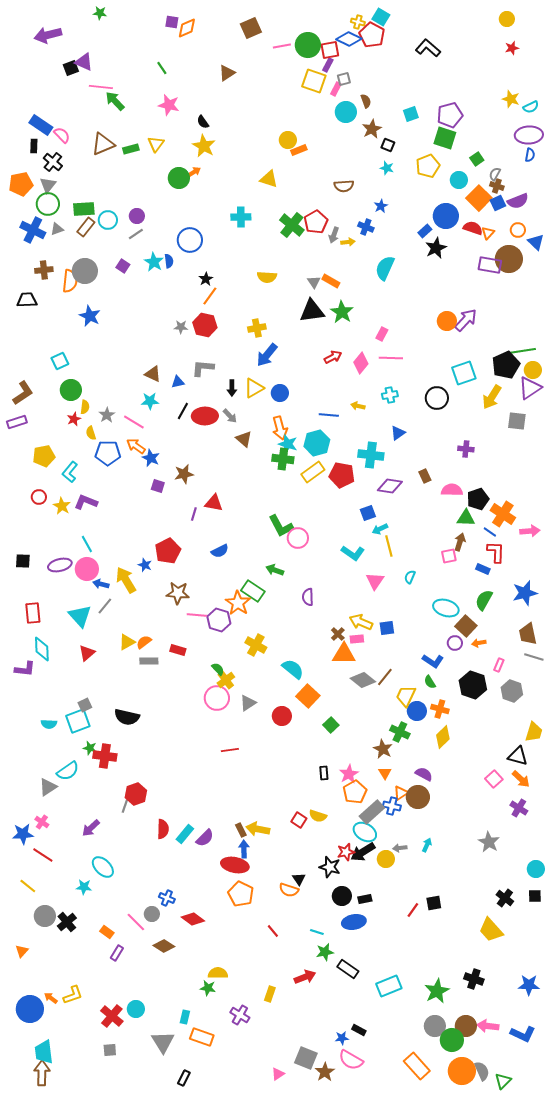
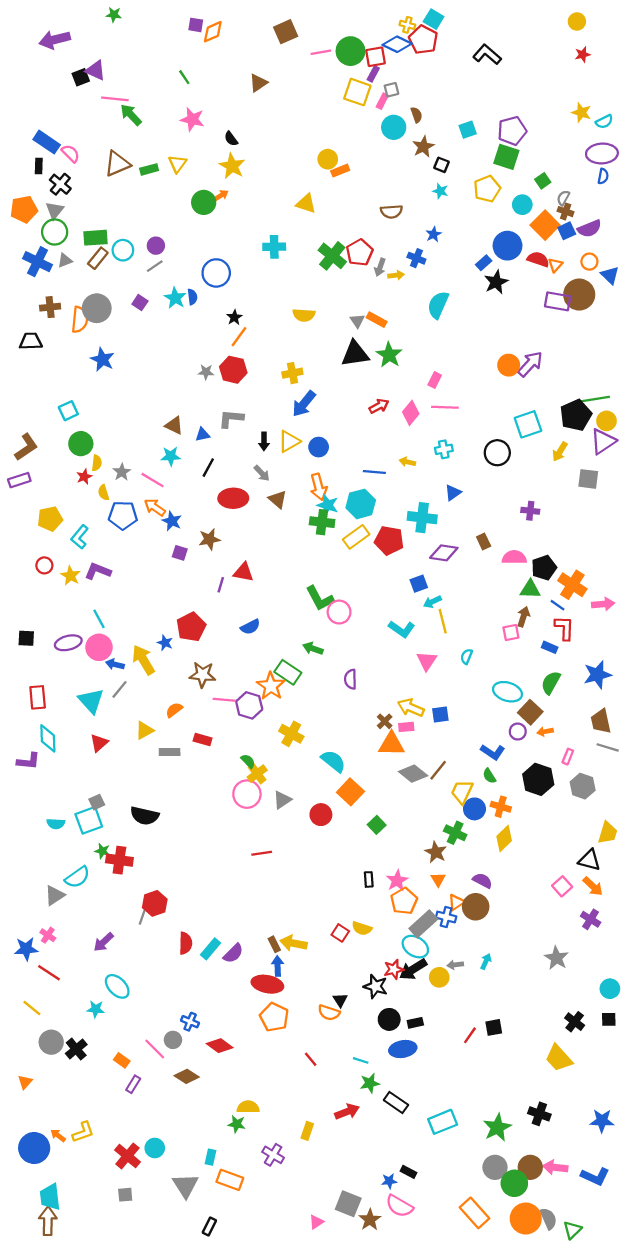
yellow arrow: (492, 397) -> (560, 452), size x0.7
red ellipse: (205, 416) -> (233, 498), moved
orange semicircle: (144, 642) -> (174, 710), moved

